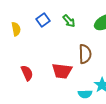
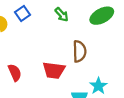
blue square: (43, 20) -> (23, 13), moved

